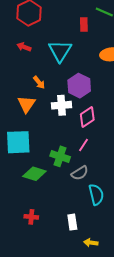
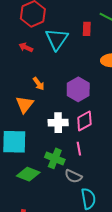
cyan triangle: (60, 51) -> (57, 39), moved
white cross: (62, 105) -> (58, 123), moved
pink line: (84, 145) -> (79, 149), turned -48
gray semicircle: (80, 173) -> (73, 176), turned 54

